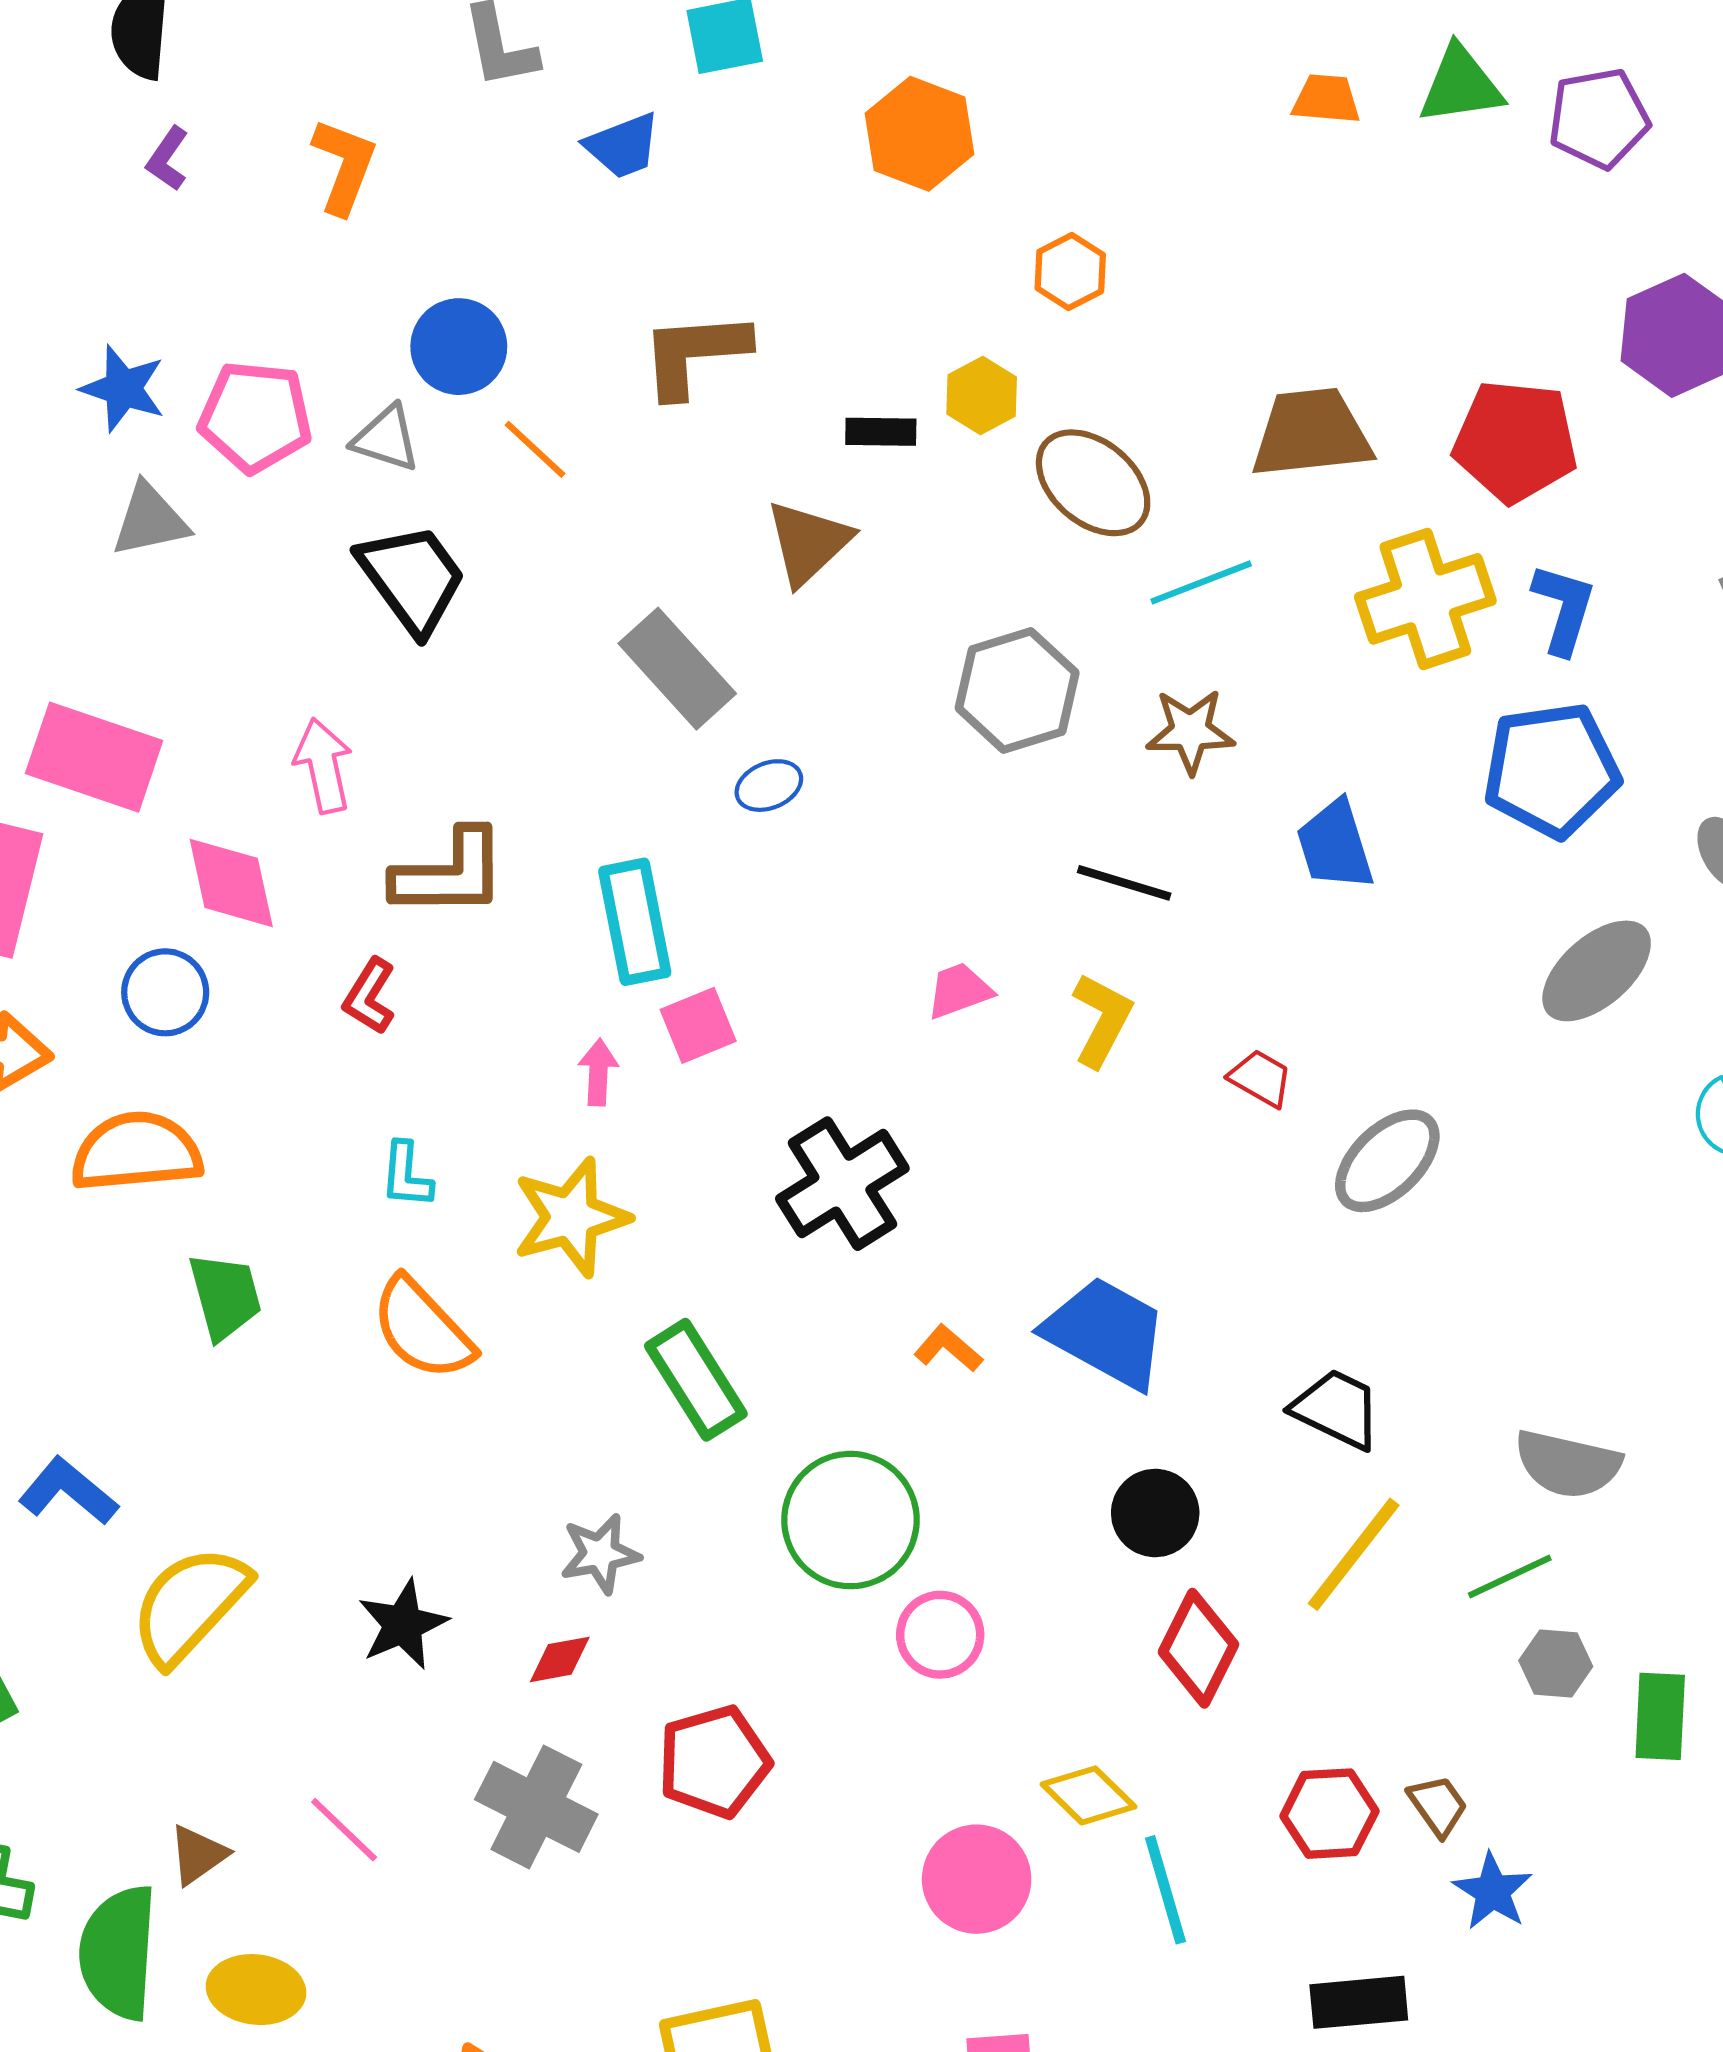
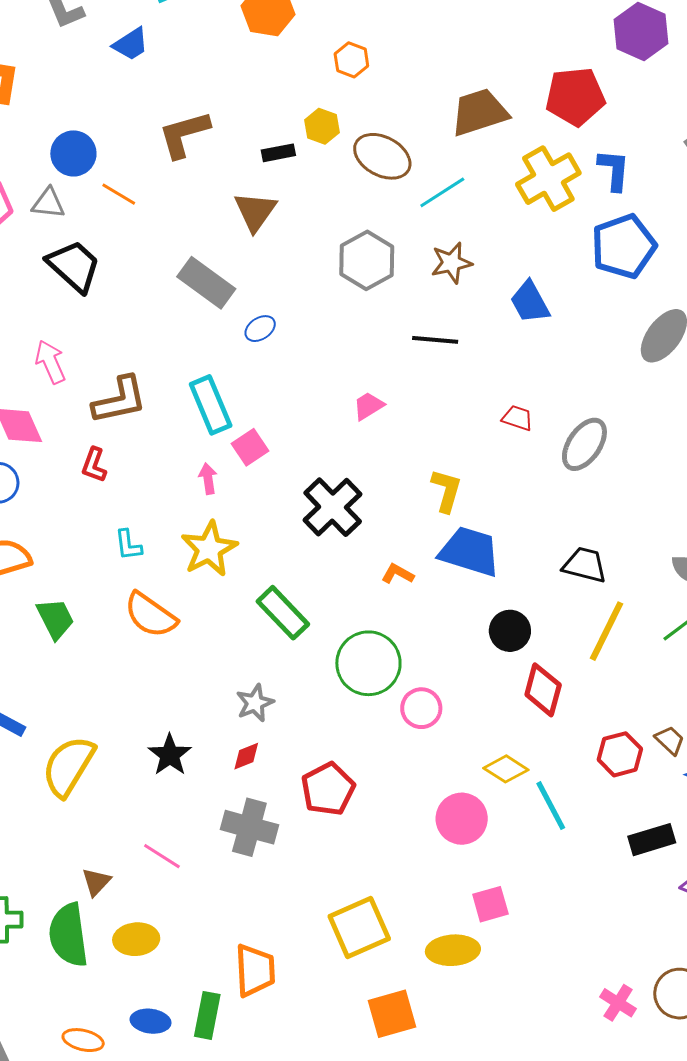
yellow L-shape: (1102, 1020) -> (446, 491), moved

